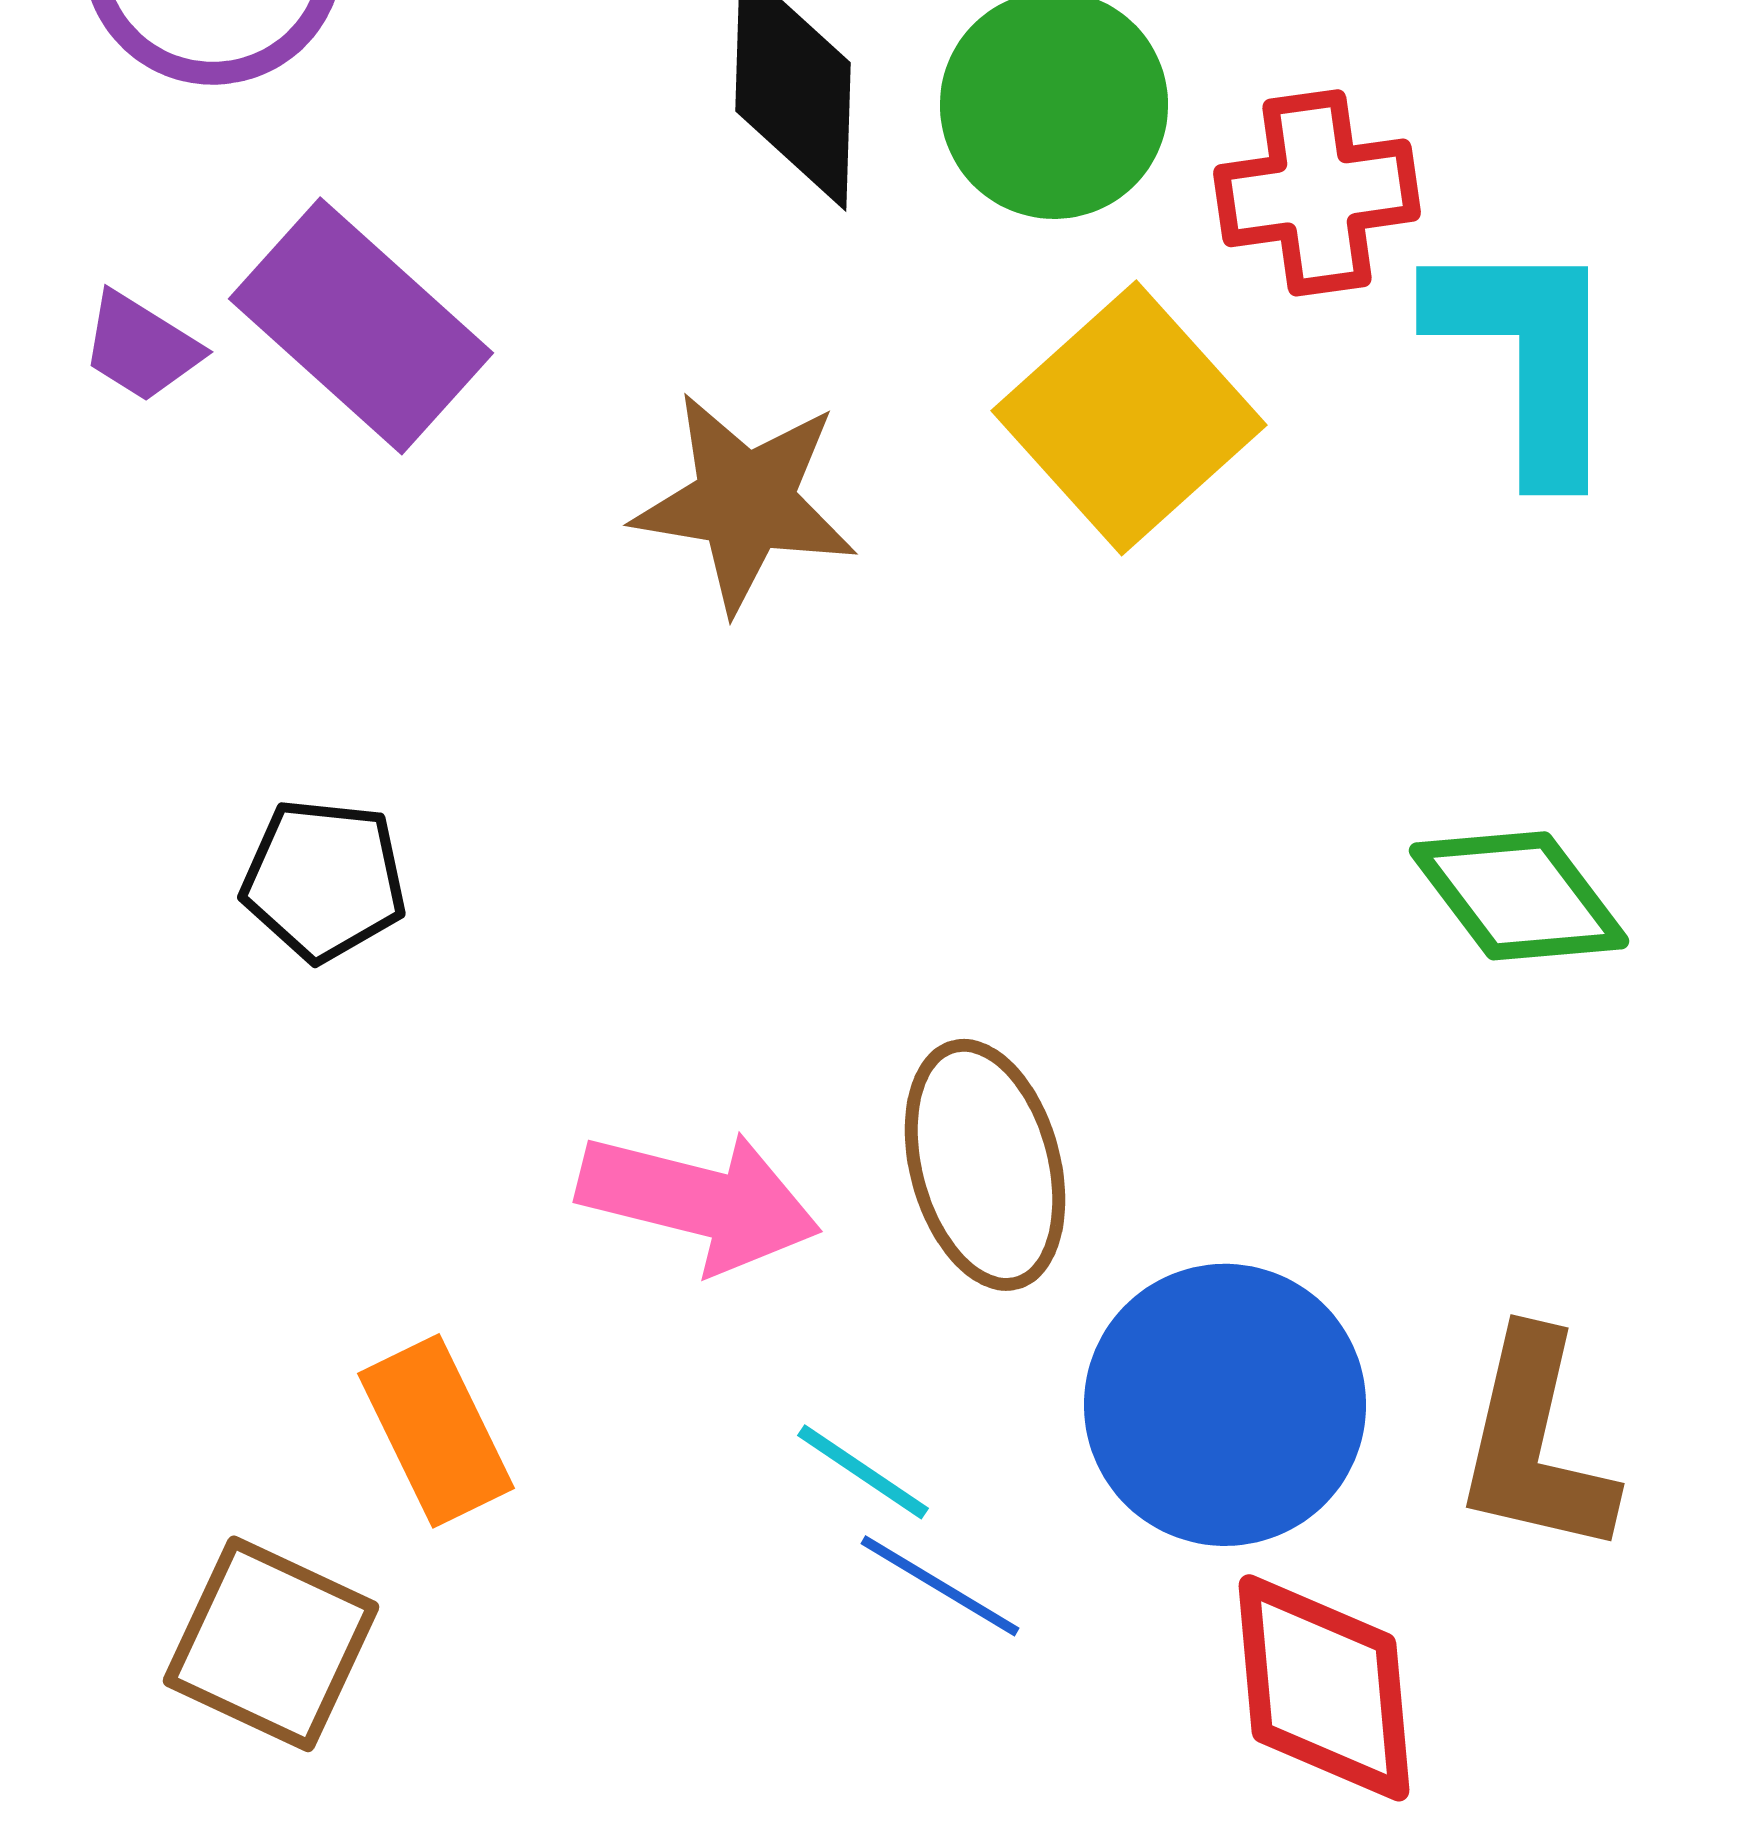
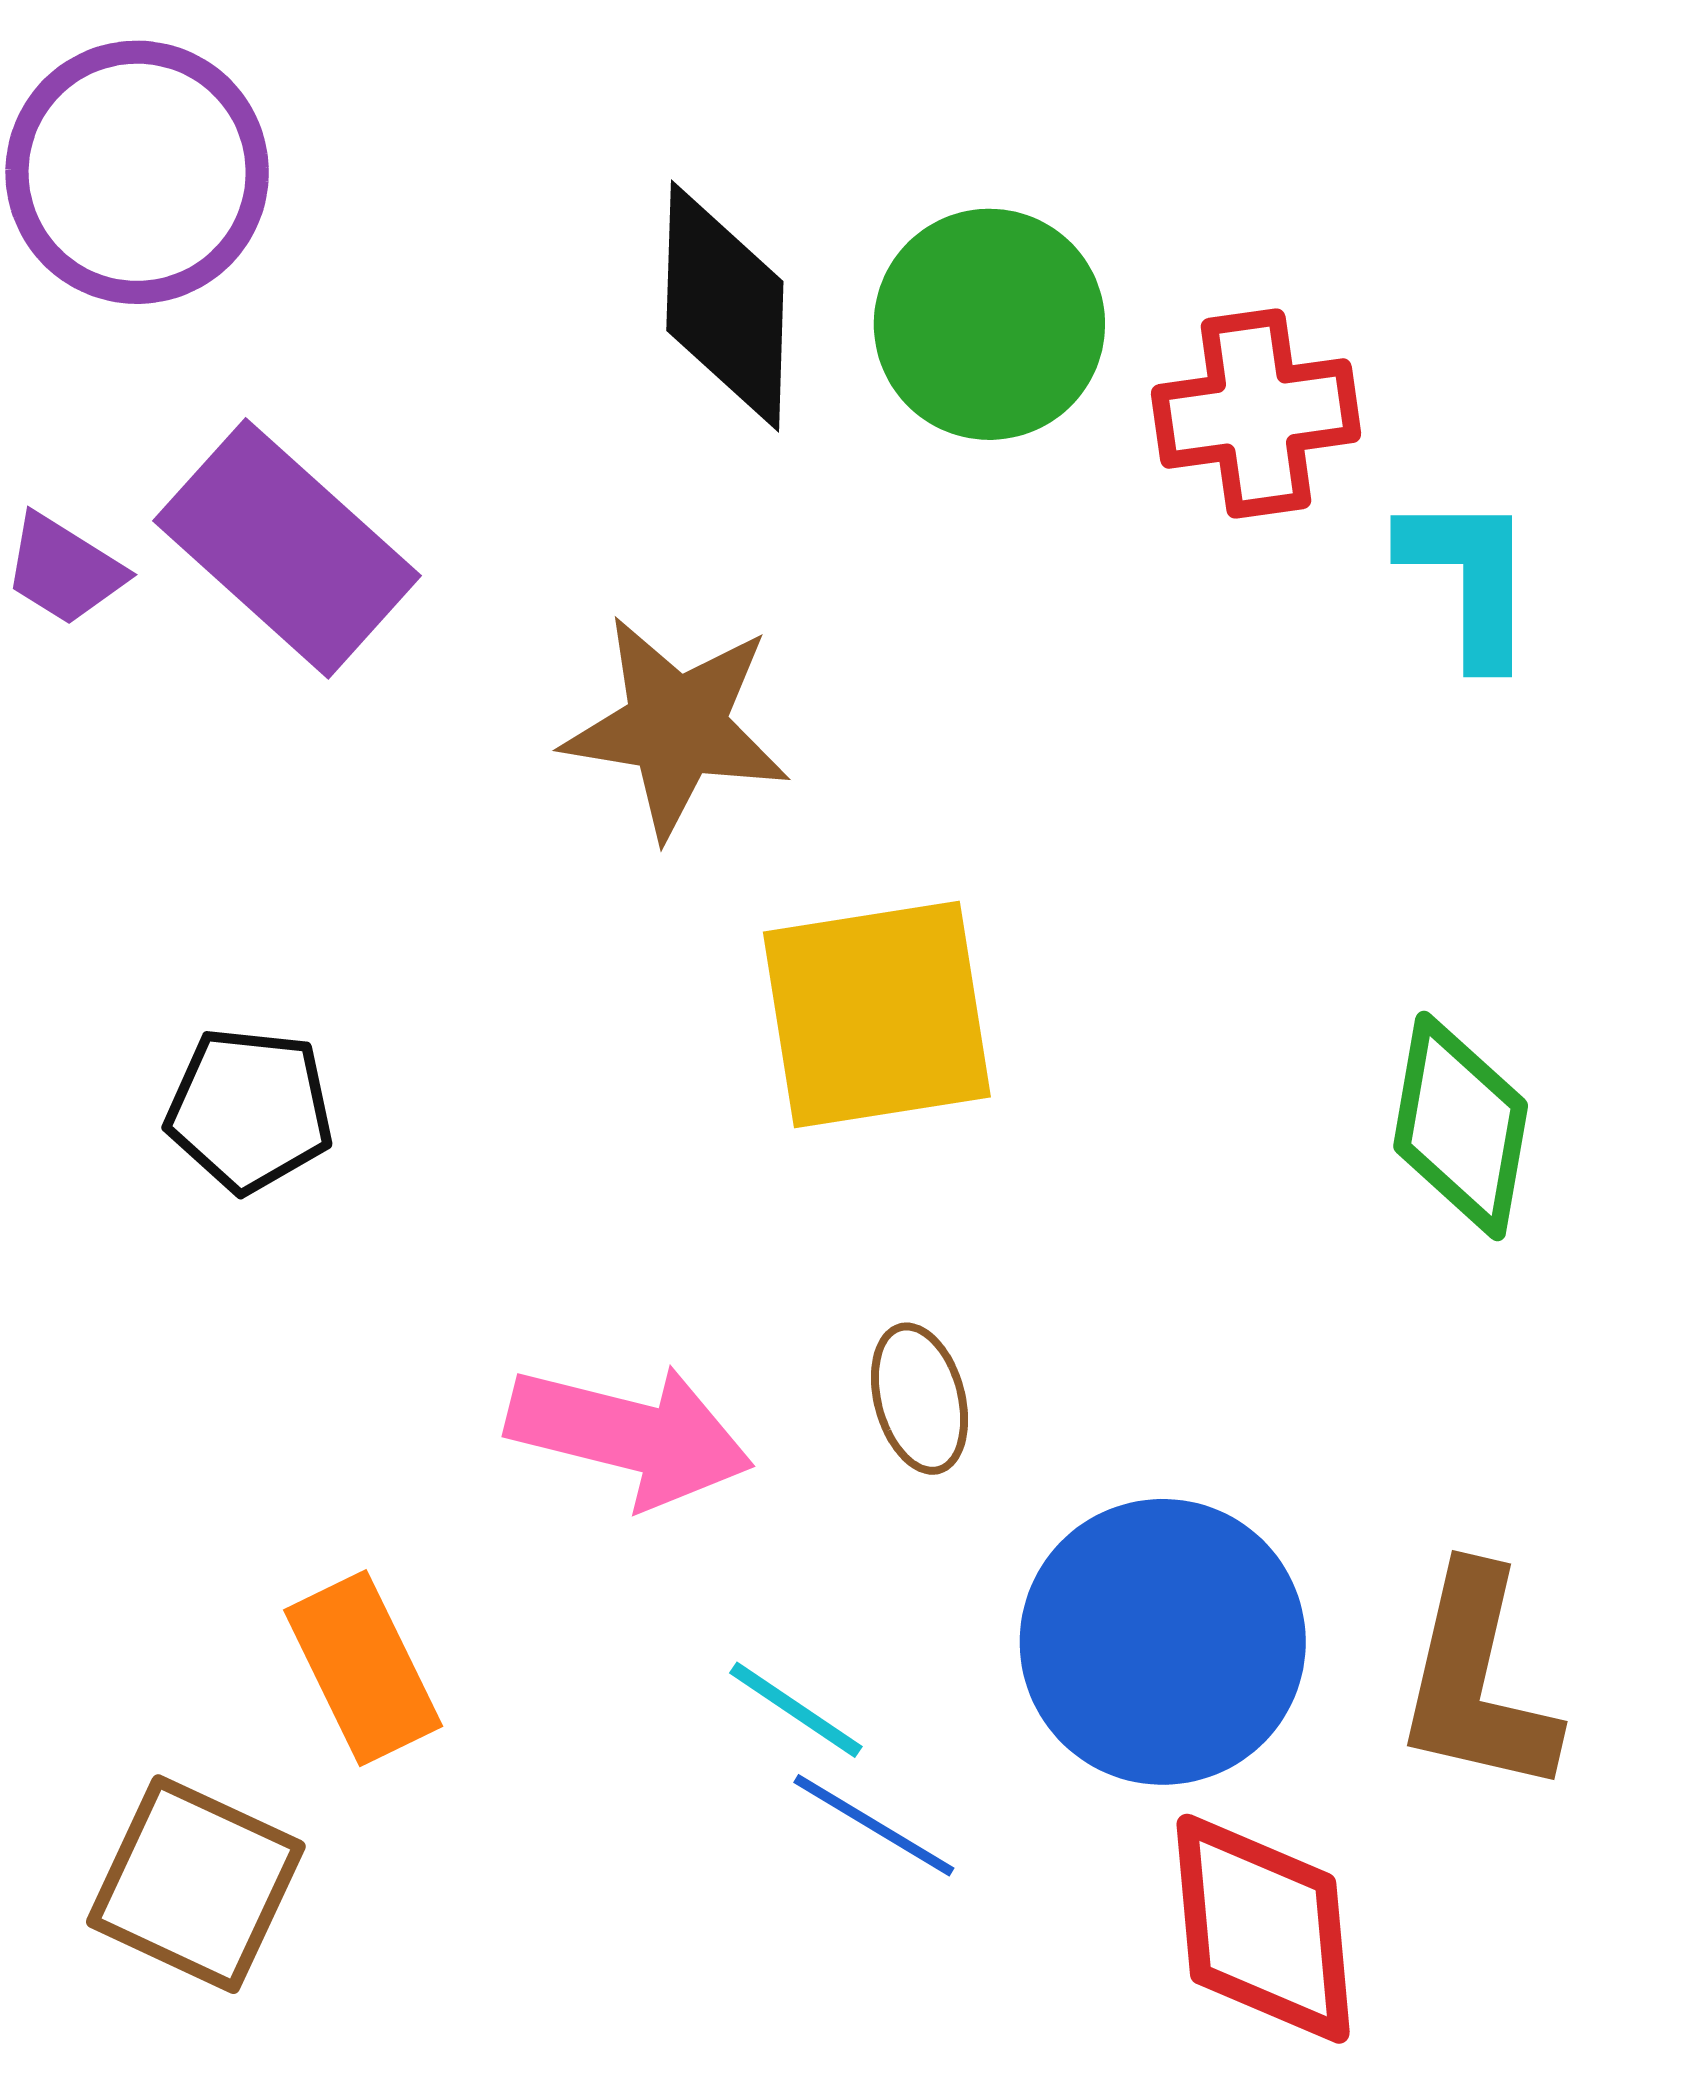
cyan L-shape: (1527, 356) -> (1469, 579), size x0.7
yellow square: (1129, 418) -> (877, 1015), moved, turned 33
green diamond: (1519, 896) -> (1461, 1126), turned 47
brown ellipse: (985, 1165) -> (919, 1399), size x0.6

